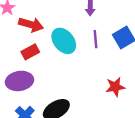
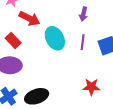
red rectangle: (30, 52) -> (13, 40), moved, turned 63

